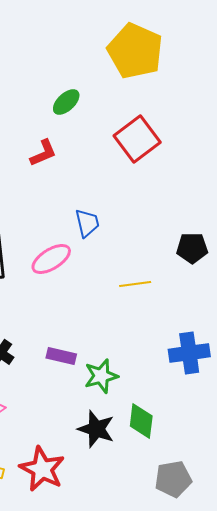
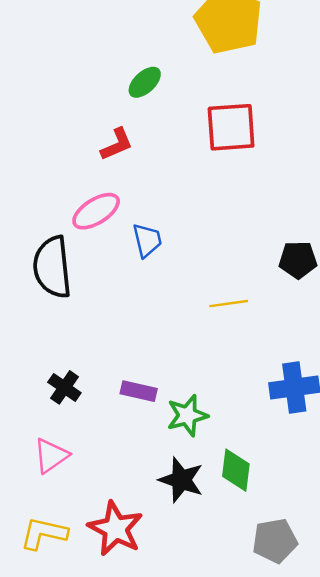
red square: (137, 139) -> (231, 127), turned 33
blue trapezoid: (87, 223) -> (147, 240), moved
pink ellipse: (51, 259) -> (96, 211), moved

